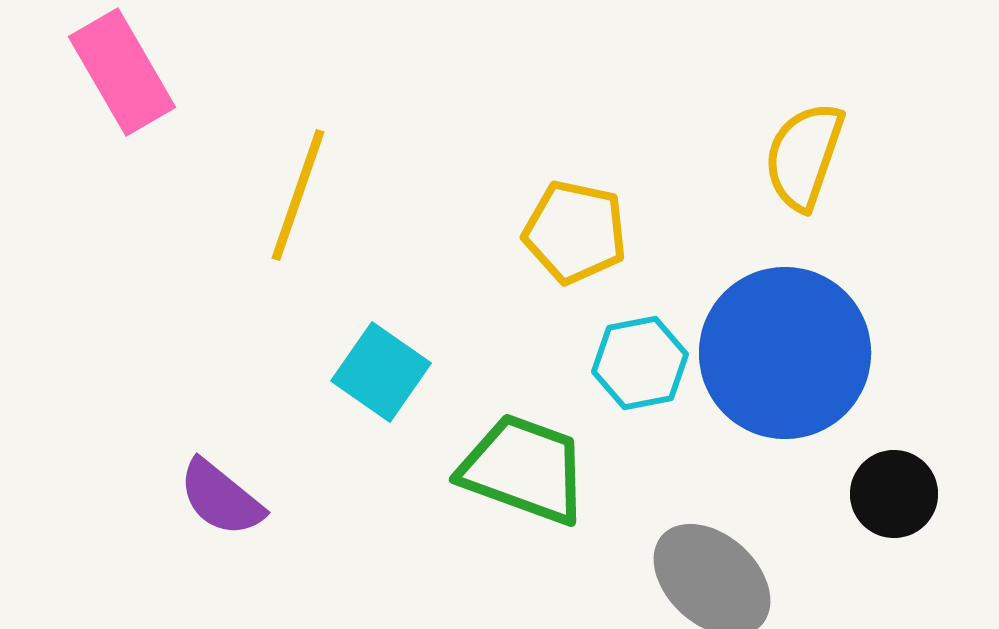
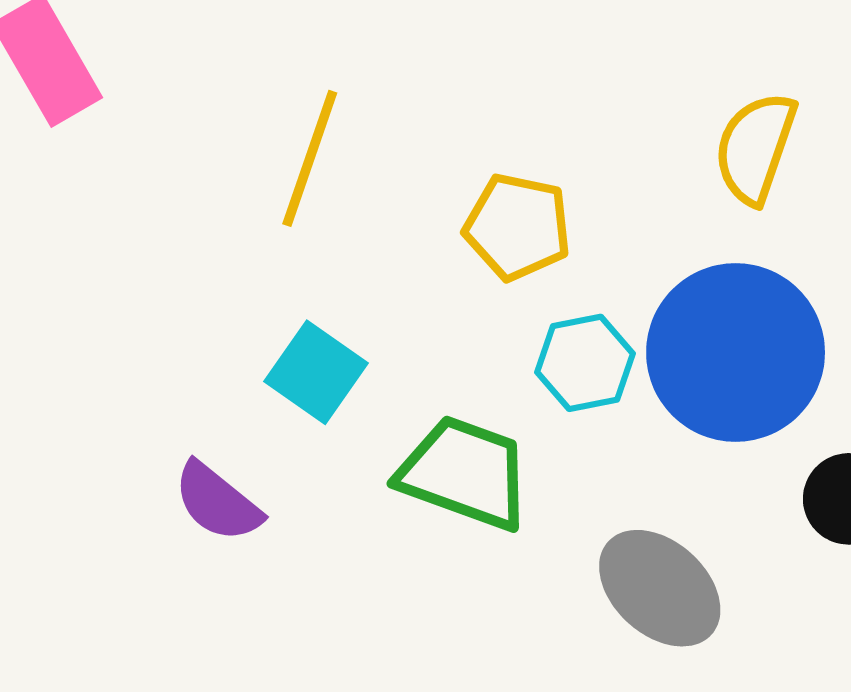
yellow line: (298, 195) -> (310, 158), moved
purple semicircle: (221, 498) -> (217, 502), moved

